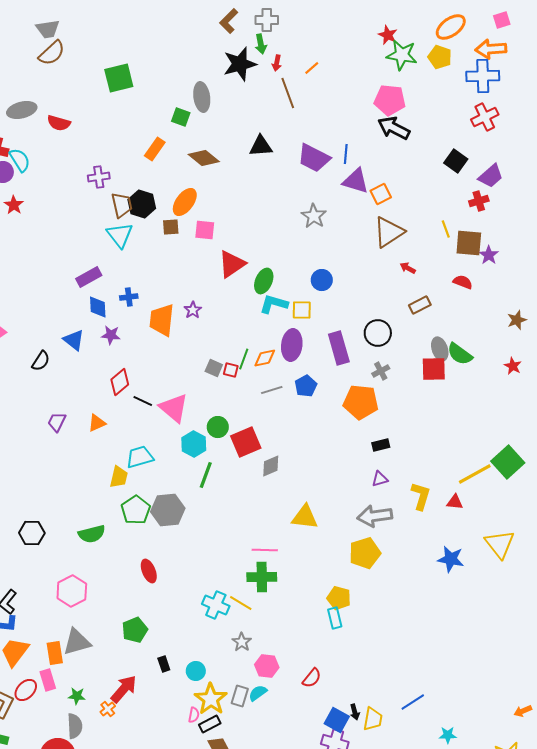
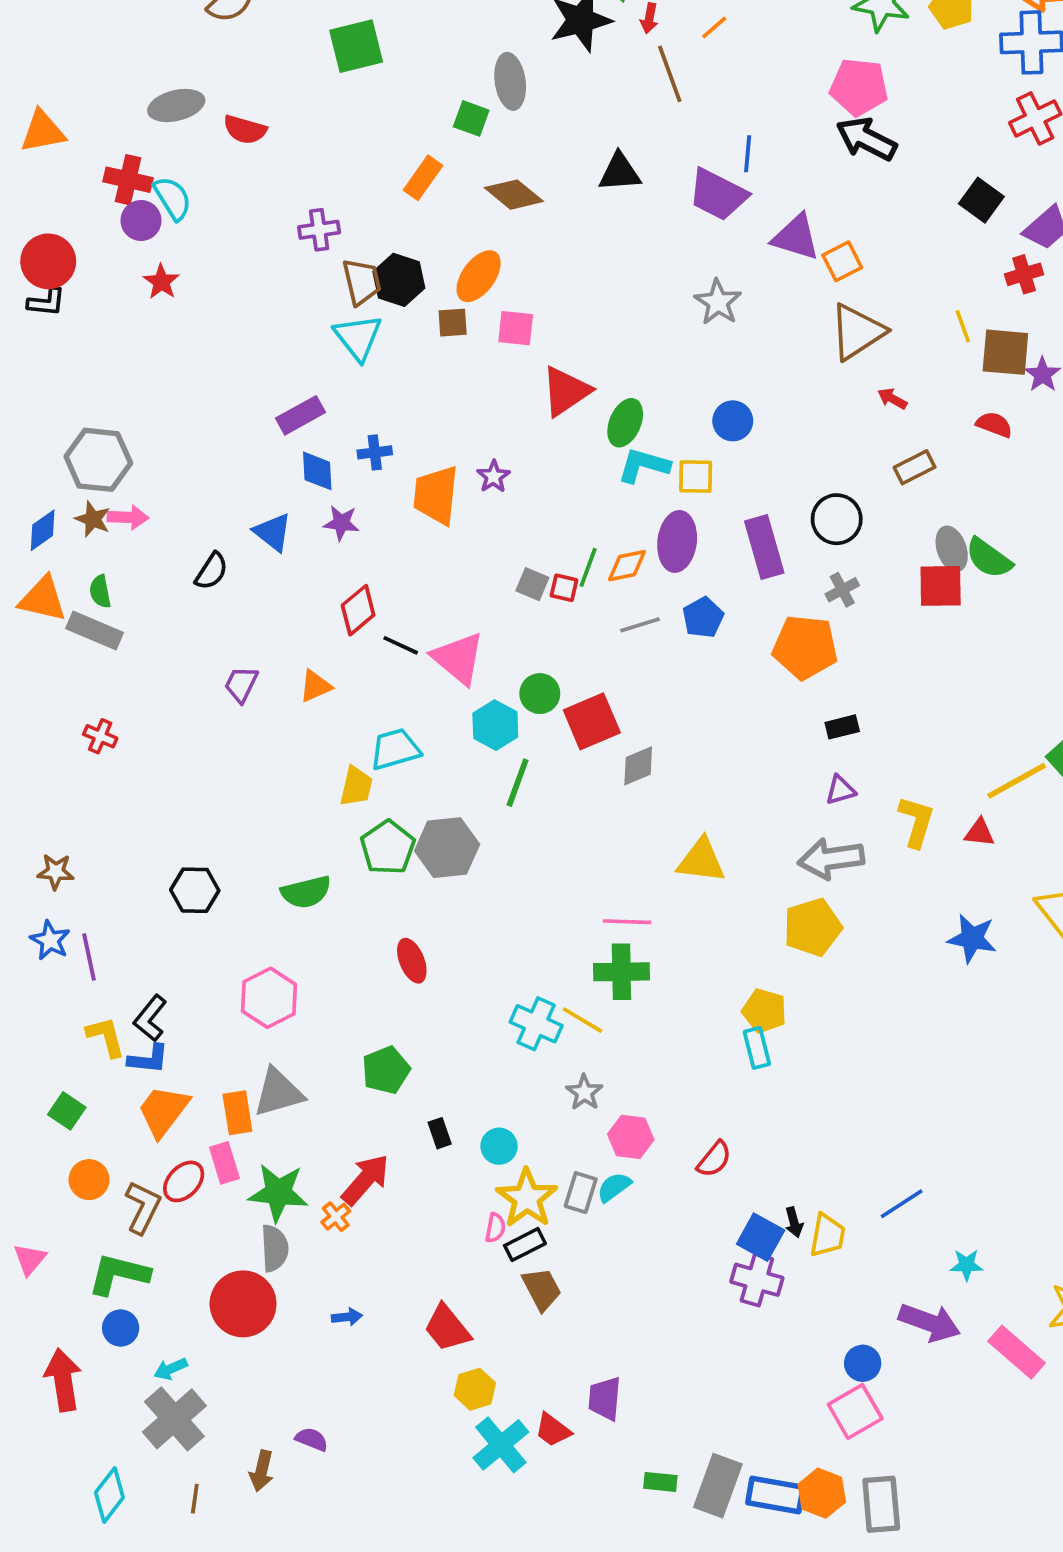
blue line: (346, 154) -> (748, 154), moved
green star: (77, 696) -> (278, 1193), size x1.8

